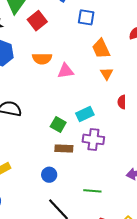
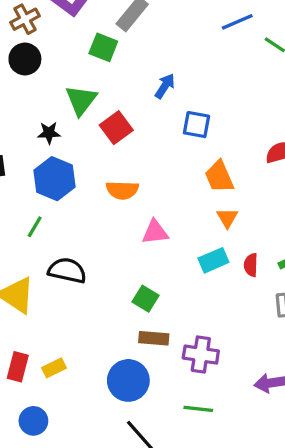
pink triangle: (66, 71) -> (155, 232), moved
cyan rectangle: (85, 114) -> (213, 260), moved
purple cross: (93, 139) -> (201, 355), moved
blue circle: (49, 175) -> (128, 380), size x1.6

